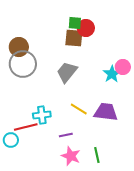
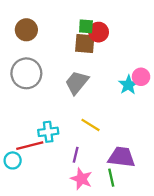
brown circle: (19, 47) -> (26, 30), moved
purple trapezoid: (106, 112) -> (122, 157), moved
purple line: (66, 135) -> (76, 155), turned -64

